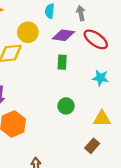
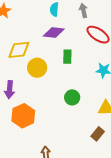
yellow circle: (28, 32) -> (37, 68), moved
purple diamond: (63, 35) -> (54, 33), moved

